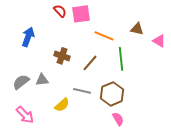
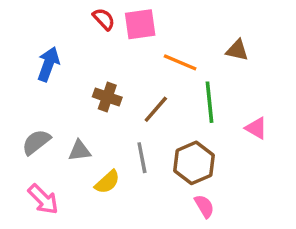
pink triangle: (159, 41) -> (256, 128), moved
gray triangle: (42, 80) -> (80, 151), moved
gray line: (82, 91) -> (142, 158), turned 66

